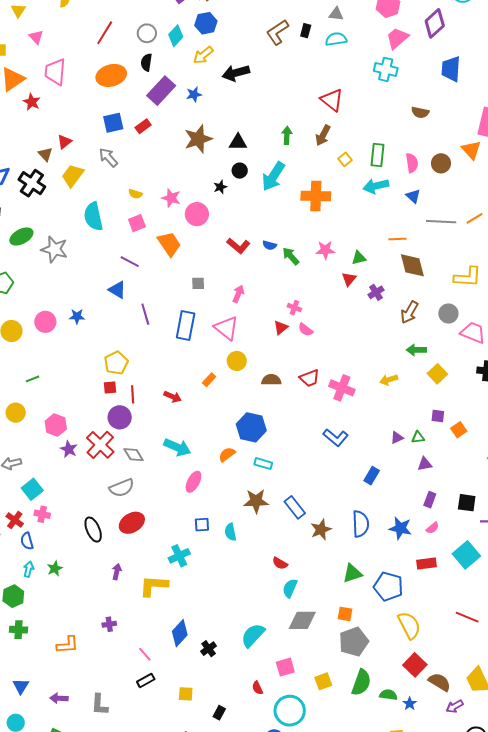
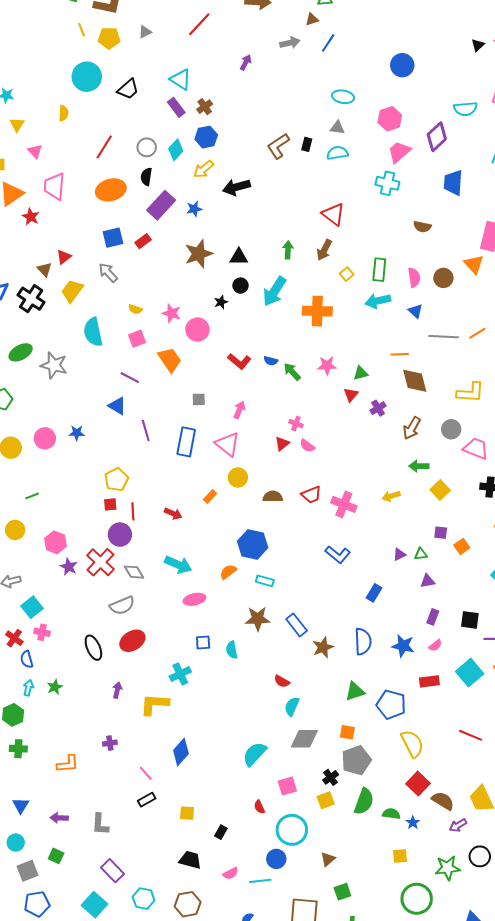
pink ellipse: (193, 482) -> (194, 599), turned 50
black cross: (209, 649) -> (331, 777), moved

